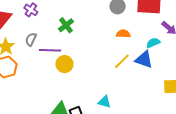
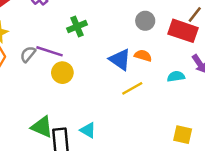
gray semicircle: (31, 39) -> (28, 54), moved
blue triangle: (144, 60) -> (120, 60), moved
cyan triangle: (104, 102) -> (88, 130), moved

